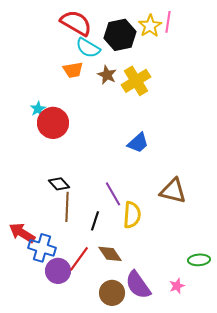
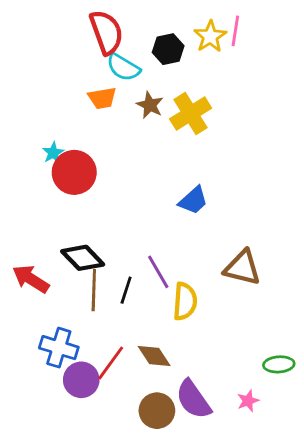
red semicircle: (76, 23) -> (106, 32), turned 40
black hexagon: (120, 35) -> (168, 49), size x0.7
black diamond: (59, 184) -> (83, 258), size x1.4
black line: (95, 221) -> (126, 290), moved
red arrow: (22, 233) -> (31, 279), moved

